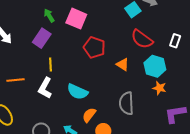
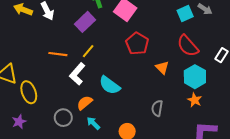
yellow line: (51, 65) -> (88, 51), turned 32
orange line: (16, 80) -> (58, 54), moved
gray semicircle: (126, 103) -> (157, 108), size x0.7
orange semicircle: (89, 115) -> (85, 103), moved

